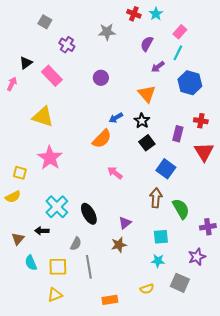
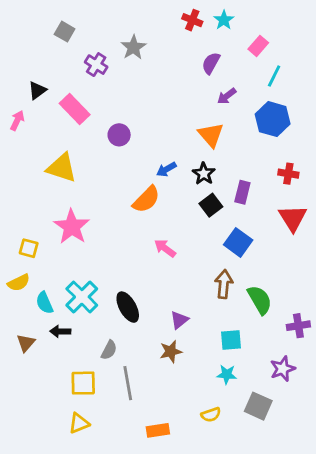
gray star: (107, 32) -> (133, 47), moved, turned -30
cyan line: (178, 53) -> (274, 76), moved
purple circle: (101, 78) -> (119, 135), moved
purple rectangle: (178, 134) -> (242, 192), moved
cyan semicircle: (31, 263) -> (44, 303), moved

